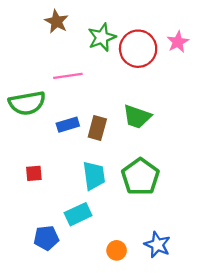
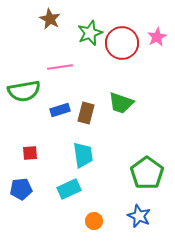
green pentagon: (140, 177) -> (147, 173), moved
blue pentagon: (46, 238) -> (21, 189), moved
orange circle: (117, 250) -> (94, 221), moved

